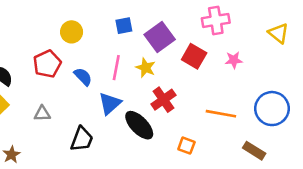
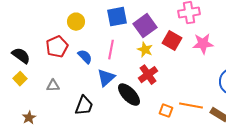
blue square: (124, 26) -> (117, 17), size x1.5
pink star: (234, 60) -> (203, 44), size x1.5
yellow star: (146, 68) -> (145, 50), moved
orange line: (221, 114) -> (191, 106), moved

